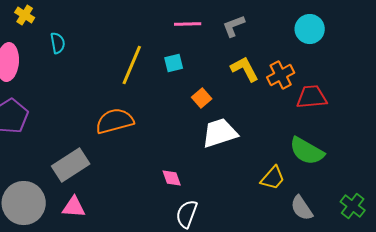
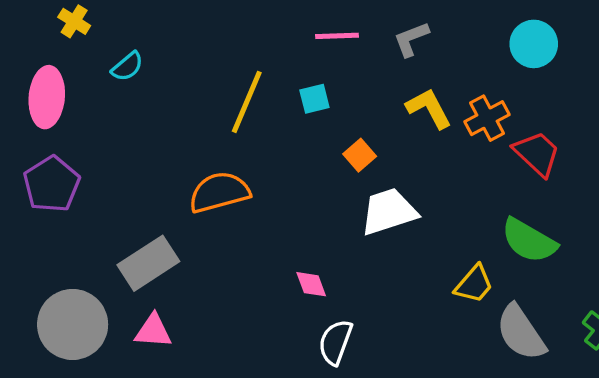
cyan semicircle: (58, 43) -> (127, 66), turned 60
red trapezoid: (312, 97) -> (537, 154), turned 48
gray semicircle: (302, 208) -> (521, 333), size x1.4

